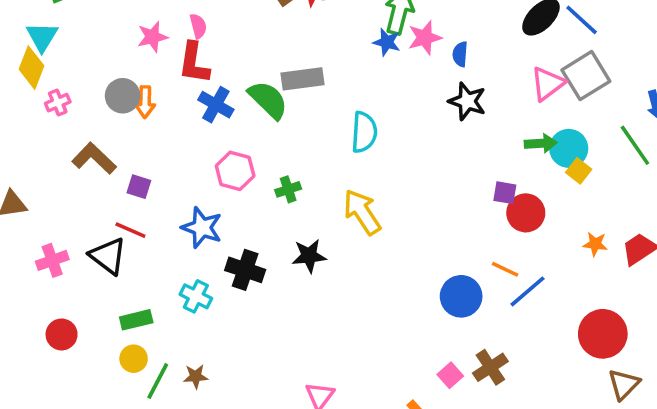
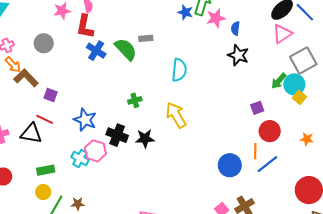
blue star: (387, 42) -> (185, 12), moved
gray square: (586, 76) -> (303, 61), moved
gray rectangle: (303, 79) -> (146, 38), size x0.6
pink triangle: (548, 84) -> (282, 34), moved
orange arrow: (145, 102) -> (13, 65), moved, turned -48
green arrow: (541, 143) -> (279, 81), turned 132
pink hexagon: (235, 171) -> (95, 151), moved
purple square: (505, 193) -> (257, 108), turned -32
red circle: (526, 213) -> (270, 131), moved
black triangle: (108, 256) -> (31, 133), turned -30
orange line: (505, 269) -> (255, 151), turned 63
black cross: (245, 270) -> (117, 135), moved

